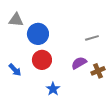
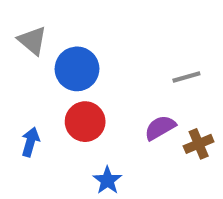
gray triangle: (16, 20) -> (32, 41), turned 35
blue arrow: (15, 70) -> (30, 142), turned -120

